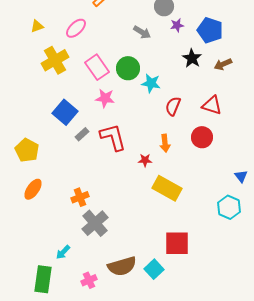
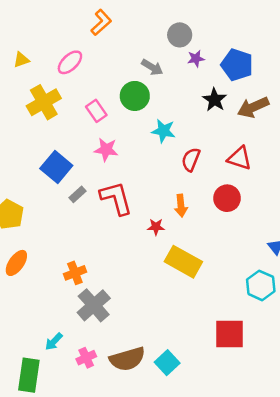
brown arrow: (223, 64) -> (253, 107), size x1.4
pink rectangle: (97, 67) -> (96, 111), size x0.7
green circle: (128, 68) -> (135, 96), moved
red square: (177, 243) -> (230, 334), moved
pink cross: (89, 280) -> (86, 358), moved

